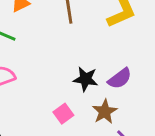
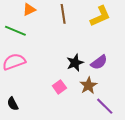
black star: (86, 79) -> (75, 63), turned -30

